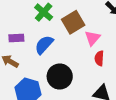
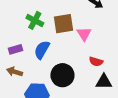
brown square: (73, 22) -> (63, 24), turned 35
red semicircle: (99, 58) -> (96, 62), moved, turned -64

